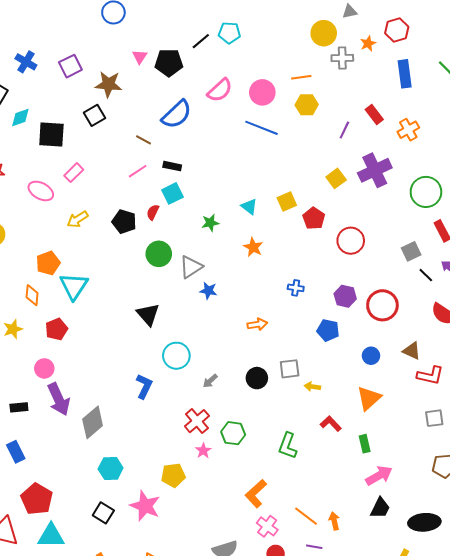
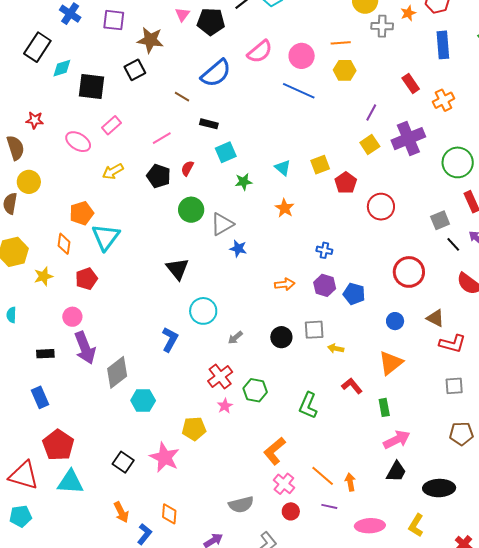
purple square: (70, 66) -> (114, 20), turned 30
purple line: (344, 130) -> (371, 113), moved
pink line: (138, 171) -> (162, 138), moved
cyan square: (173, 193) -> (226, 152), moved
purple hexagon: (345, 296) -> (325, 285), moved
cyan hexagon: (111, 468) -> (143, 401), moved

